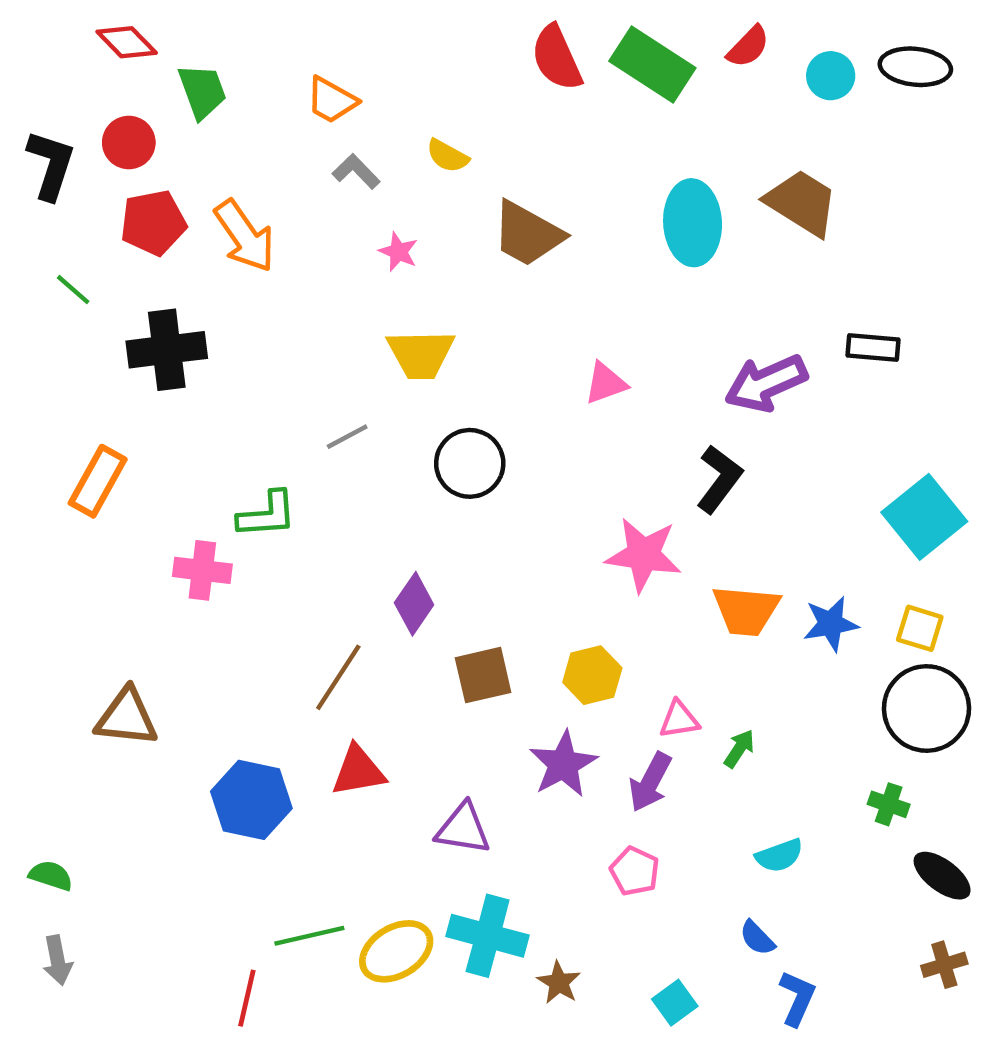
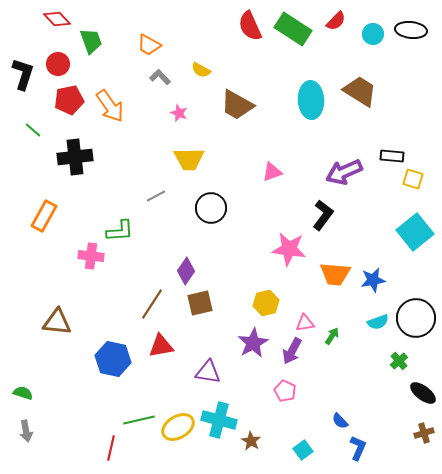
yellow square: (920, 628) -> (413, 179), moved
brown square: (483, 675) -> (200, 303), moved
green cross: (889, 804) -> (399, 361), turned 30
cyan semicircle: (779, 856) -> (378, 322), moved

